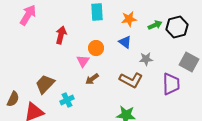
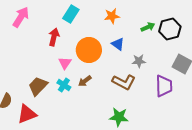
cyan rectangle: (97, 12) -> (71, 14), moved, turned 36
orange star: (129, 19) -> (112, 16), moved
orange circle: (96, 48) -> (89, 50), size x1.6
pink triangle: (83, 61) -> (65, 63), moved
cyan cross: (67, 100) -> (64, 85), moved, turned -32

